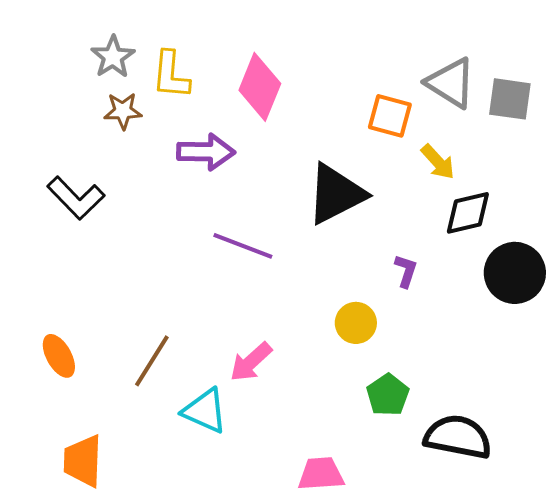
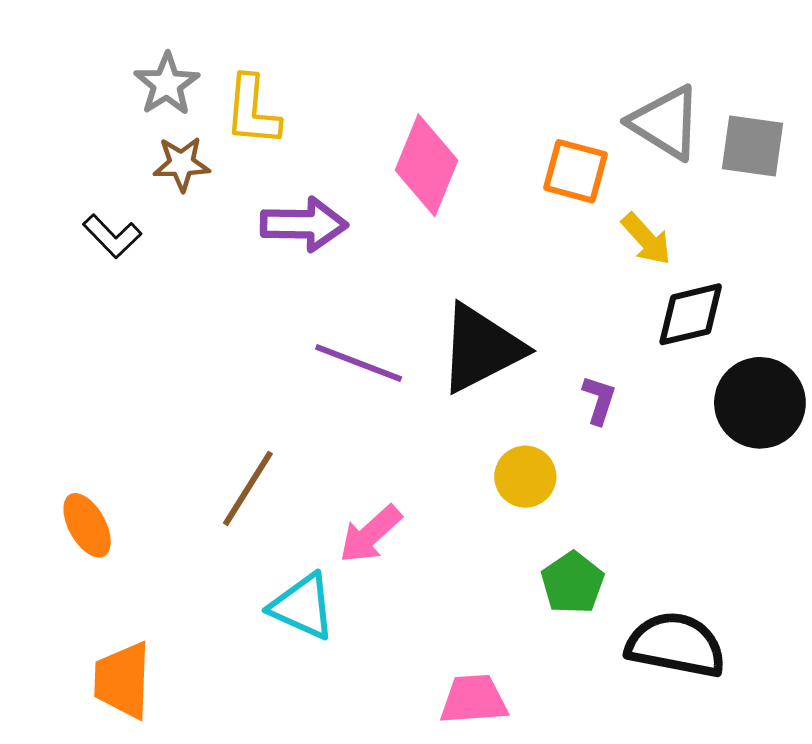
pink diamond: (260, 87) -> (426, 165), moved
black triangle: (336, 194) -> (481, 348), moved
black L-shape: (76, 198) -> (112, 236), moved, size x0.7
brown line: (152, 361) -> (248, 488), moved

